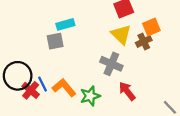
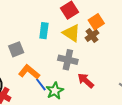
cyan rectangle: (65, 24) -> (44, 31), moved, turned -56
blue line: (42, 84) -> (41, 84), moved
orange L-shape: (64, 88) -> (29, 72), moved

